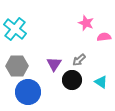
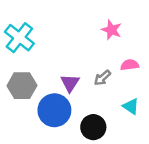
pink semicircle: (104, 37) -> (130, 65), moved
black circle: (72, 80) -> (93, 127), moved
blue circle: (28, 92) -> (54, 110), moved

